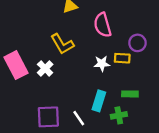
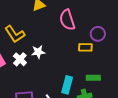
yellow L-shape: (62, 44) -> (15, 34), moved
white star: (102, 64) -> (38, 52), moved

